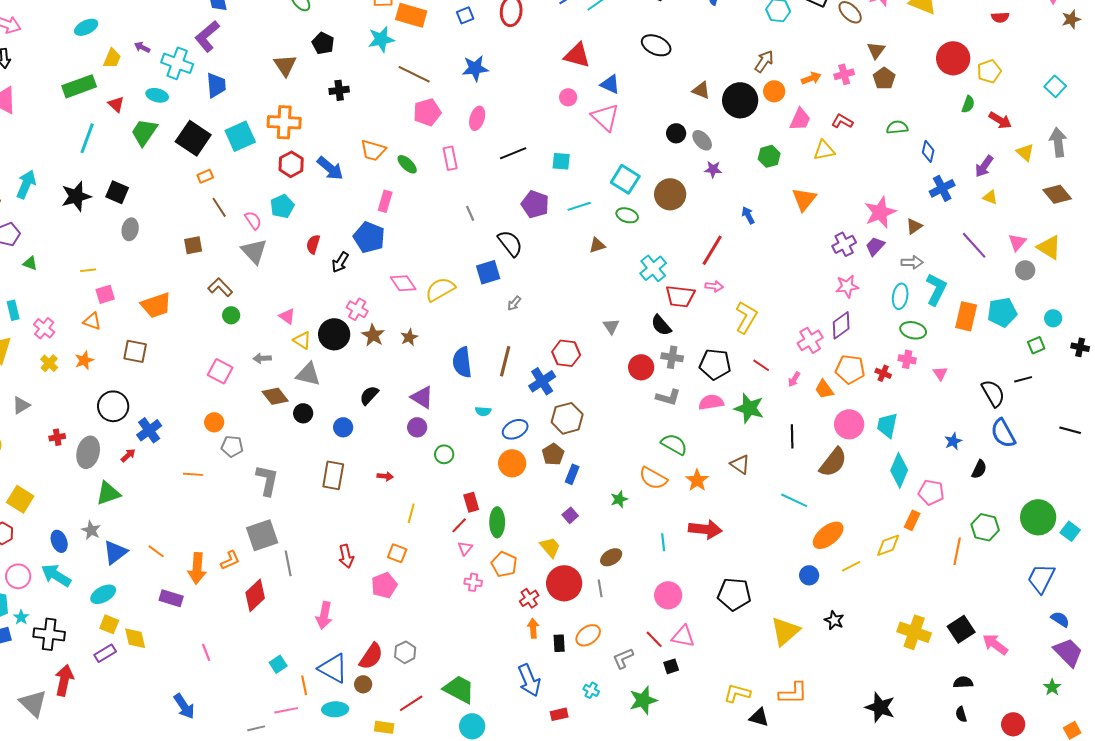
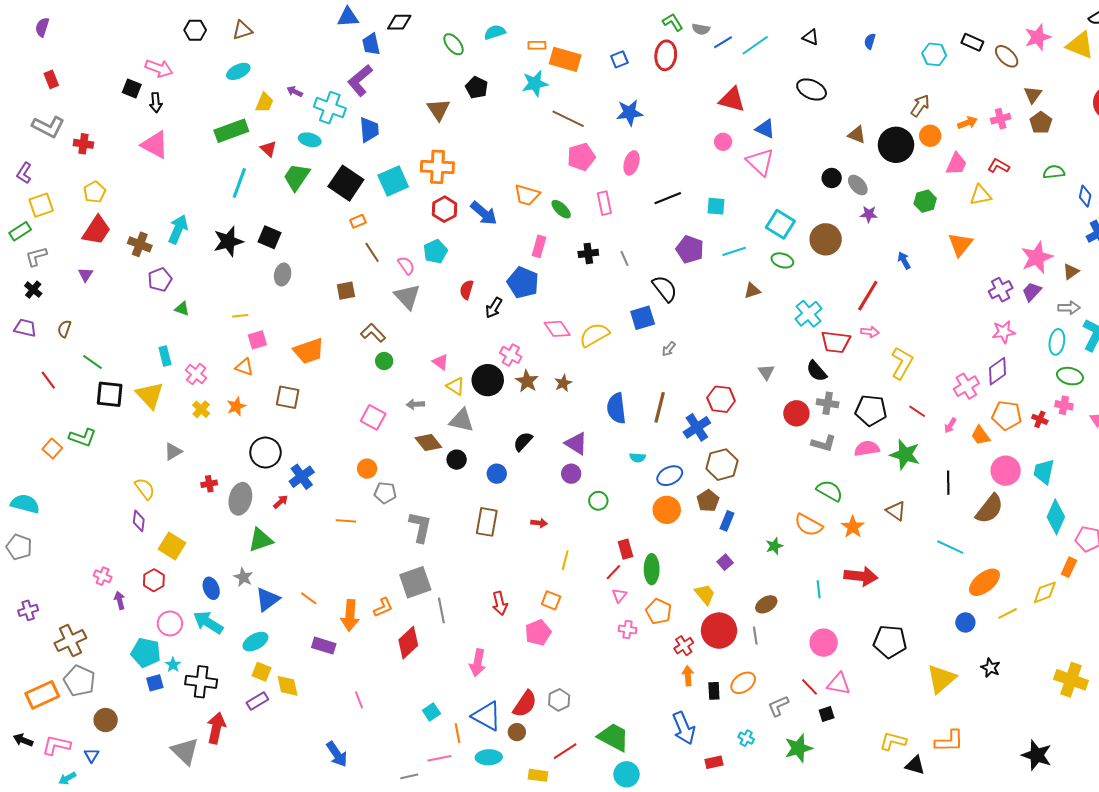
black cross: (339, 90) -> (588, 253), moved

